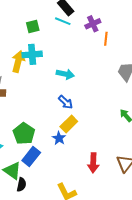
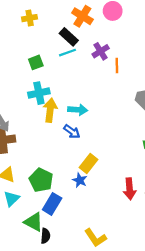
cyan line: (63, 21) -> (68, 53), turned -35
yellow arrow: (18, 62) -> (50, 110), moved
blue arrow: (66, 102) -> (72, 132), moved
red arrow: (93, 163) -> (130, 189), moved

